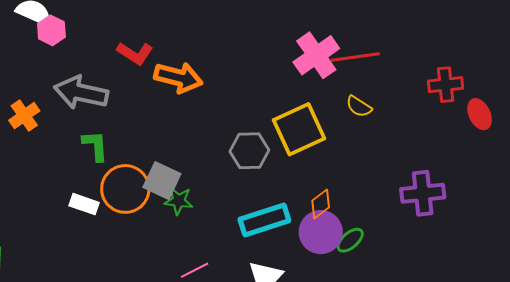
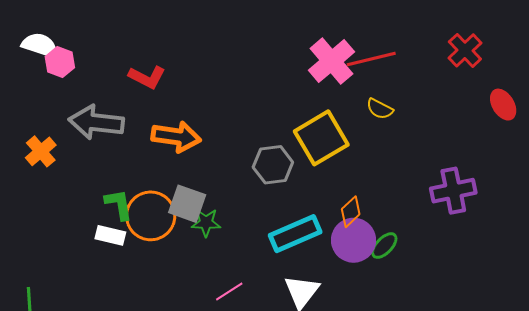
orange arrow: (178, 77) -> (176, 137), moved
red cross: (446, 85) -> (465, 50), moved, turned -32
green L-shape: (95, 146) -> (119, 204), moved

